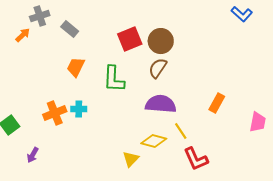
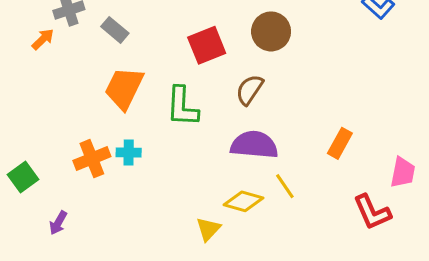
brown circle: (161, 41) -> (271, 31), moved
orange trapezoid: (76, 67) -> (124, 88), size x1.4
red L-shape: (196, 159) -> (372, 212), moved

